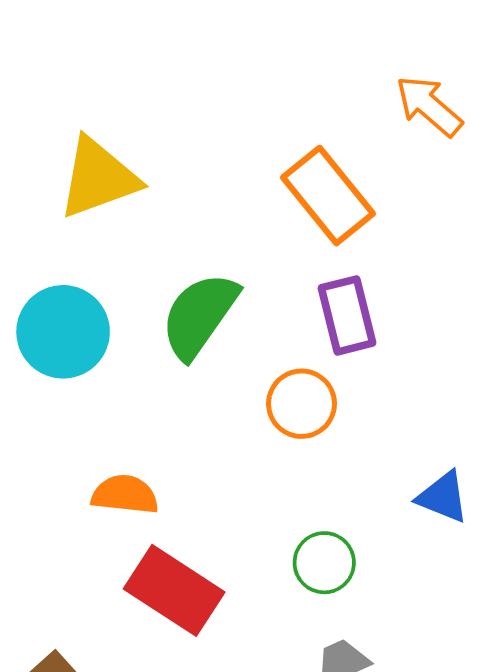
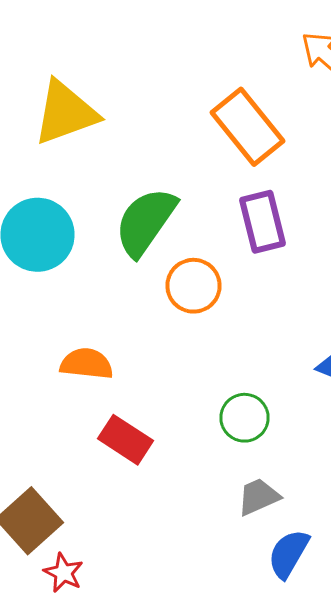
orange circle: (302, 404) -> (194, 286), moved
red rectangle: (174, 590) -> (126, 440), size x0.7

